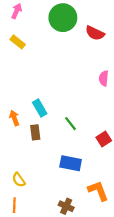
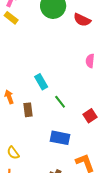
yellow rectangle: (18, 42) -> (11, 18), moved
cyan rectangle: (40, 108) -> (41, 82), moved

